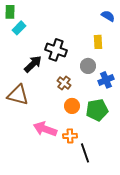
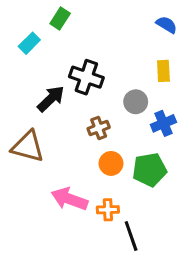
green rectangle: (10, 12) -> (60, 19), moved, turned 32
yellow rectangle: (98, 42) -> (163, 71), moved
brown cross: (64, 83) -> (99, 128), turned 32

